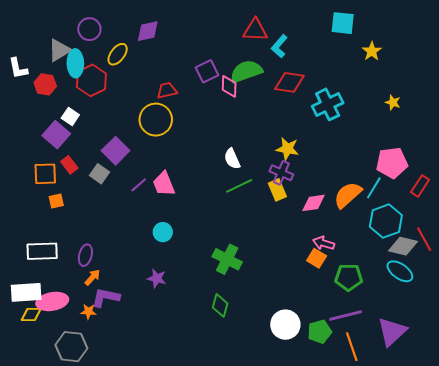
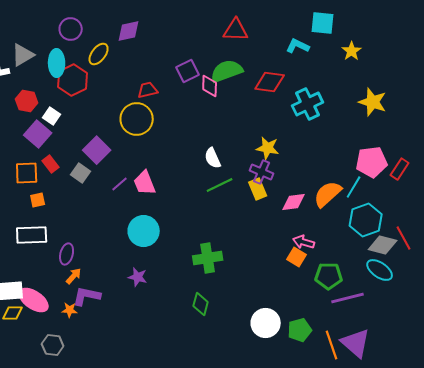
cyan L-shape: (279, 46) -> (298, 46), moved, turned 75
gray triangle: (59, 50) -> (23, 55), moved
red hexagon: (45, 84) -> (27, 101), moved
yellow star: (393, 102) -> (373, 102), size x1.8
red rectangle: (420, 186) -> (400, 169), moved
cyan circle: (163, 232) -> (144, 231), size x1.6
white rectangle: (42, 251) -> (32, 235), moved
green cross: (227, 259) -> (208, 258), turned -36
pink ellipse: (52, 301) -> (34, 300), turned 44
purple line: (346, 316) -> (348, 298), moved
purple triangle: (392, 332) -> (356, 343), moved, turned -36
gray hexagon: (71, 347) -> (53, 345), size x0.7

